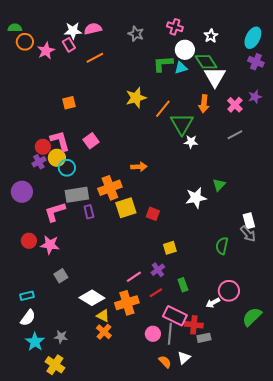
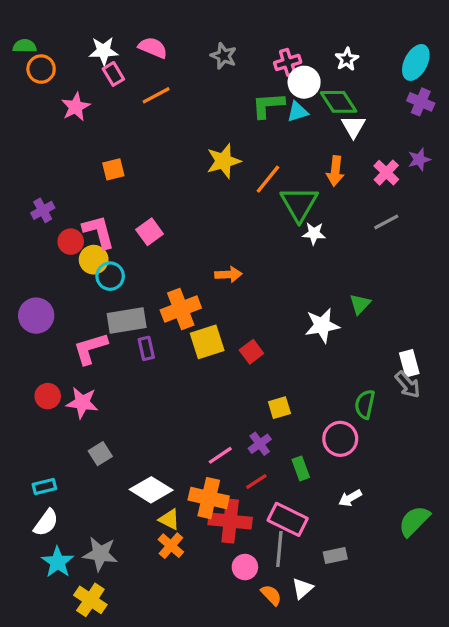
pink cross: (175, 27) -> (288, 62), moved, turned -35
pink semicircle: (93, 29) -> (153, 48), turned 36
white star: (73, 31) -> (104, 51), moved
pink star: (46, 51) -> (76, 107), moved
white triangle: (215, 77) -> (353, 127), size x0.7
purple cross: (39, 162) -> (43, 210), moved
red square: (153, 214) -> (251, 352), turned 32
pink circle: (229, 291) -> (340, 439), moved
orange cross: (127, 303) -> (209, 498), turned 30
red cross: (194, 325) -> (230, 521), moved, size x1.4
pink circle: (153, 334) -> (245, 567), moved
gray star: (61, 337) -> (100, 554), size x1.5

